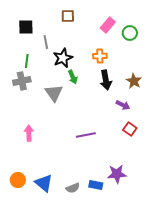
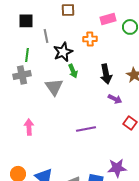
pink rectangle: (108, 25) -> (108, 19), turned 35
orange cross: (100, 56) -> (90, 39), moved
purple arrow: (123, 105) -> (115, 99), moved

